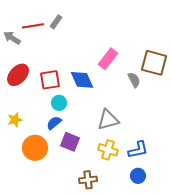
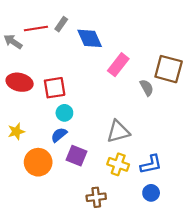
red ellipse: (18, 75) -> (20, 82), turned 60
blue diamond: (82, 80) -> (90, 38), moved

